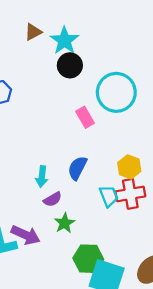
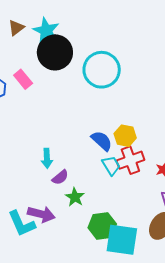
black circle: (70, 65) -> (55, 52), size x1.5
pink rectangle: (85, 117) -> (23, 79), moved
blue semicircle: (77, 168) -> (102, 141), moved, turned 115

